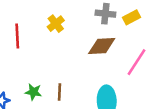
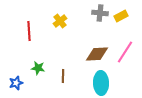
brown diamond: (102, 46) -> (97, 54), moved
green star: (33, 92) -> (38, 68), moved

